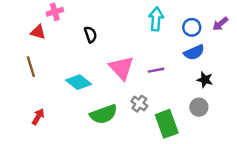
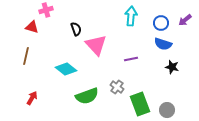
blue semicircle: (194, 52) -> (163, 44), turned 42
brown line: (31, 67) -> (26, 56), turned 30
pink triangle: (121, 68) -> (96, 45), moved
gray circle: (199, 107) -> (167, 110), moved

